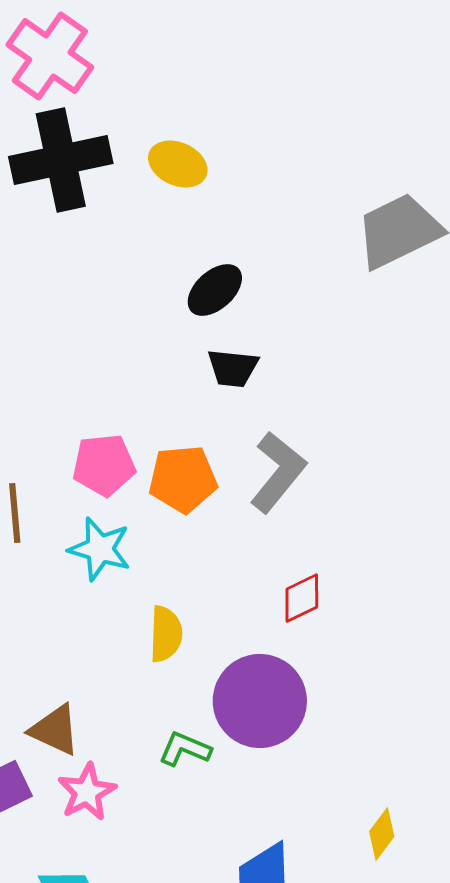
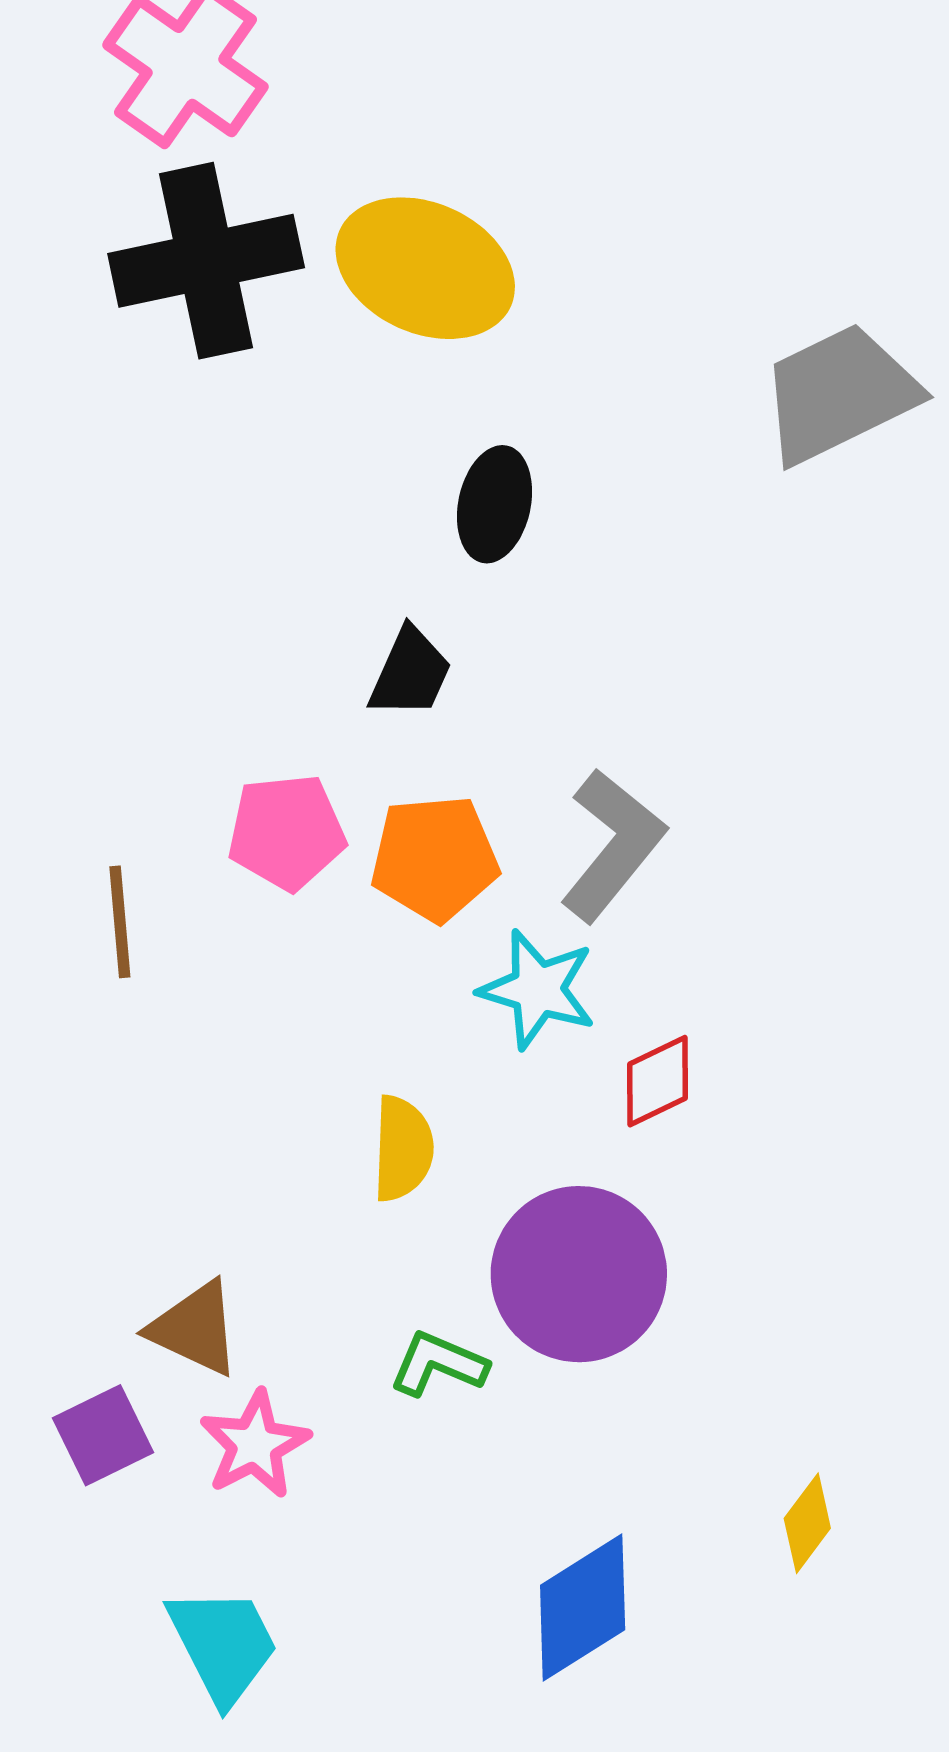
yellow ellipse: (178, 164) -> (425, 268), size x1.6
black ellipse: (215, 290) -> (495, 504), turned -36
black trapezoid: (233, 368) -> (410, 673), moved, turned -72
cyan star: (100, 549) -> (538, 989), moved

